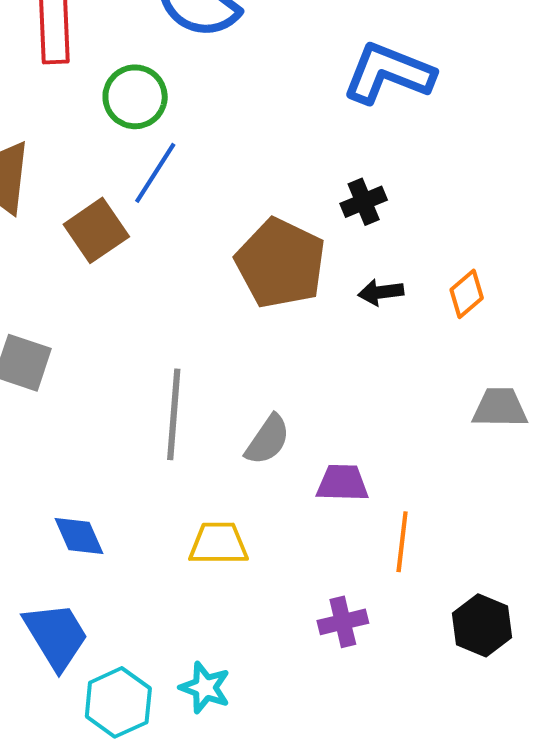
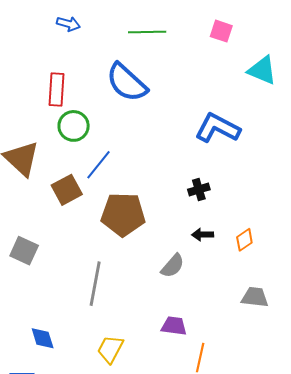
green circle: (135, 97) -> (74, 126), moved
brown pentagon: (281, 263) -> (123, 214), moved, turned -30
gray semicircle: (268, 440) -> (173, 266), moved
yellow trapezoid: (218, 544) -> (110, 349), turned -68

